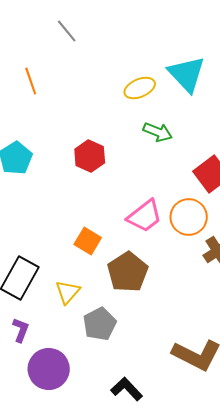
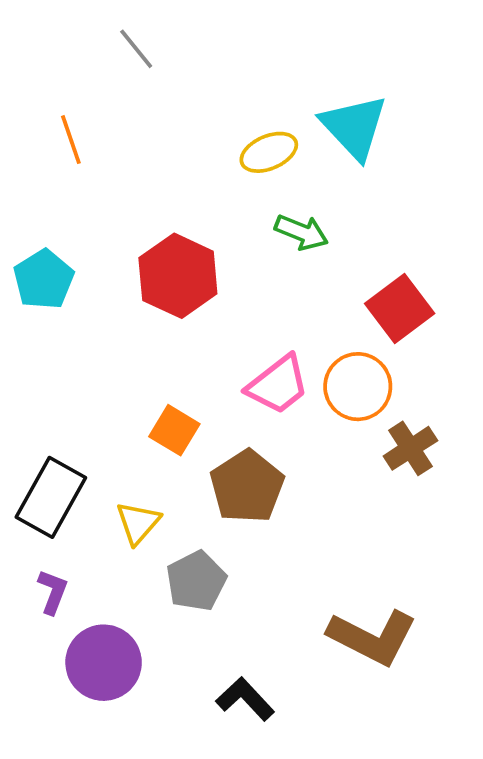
red hexagon: (90, 156) -> (178, 276), size x1.4

